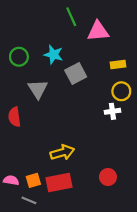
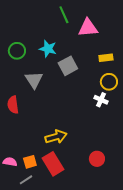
white cross: (112, 111) -> (101, 100), turned 32
red rectangle: (59, 183) -> (53, 164), turned 70
gray line: (29, 200) -> (26, 180), turned -56

